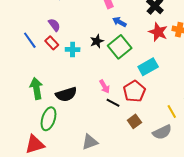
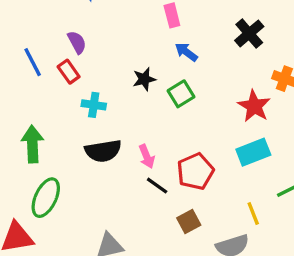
red star: (158, 32) -> (254, 106), moved
green square: (120, 47) -> (181, 94), size x0.7
cyan cross: (73, 49) -> (94, 105), moved
cyan rectangle: (148, 67) -> (253, 152), moved
black semicircle: (66, 94) -> (103, 151), moved

